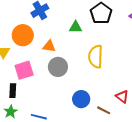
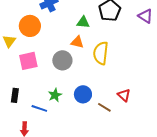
orange triangle: (49, 46) -> (77, 42), moved
black rectangle: (13, 91) -> (15, 95), moved
green star: (11, 112) -> (55, 95), moved

